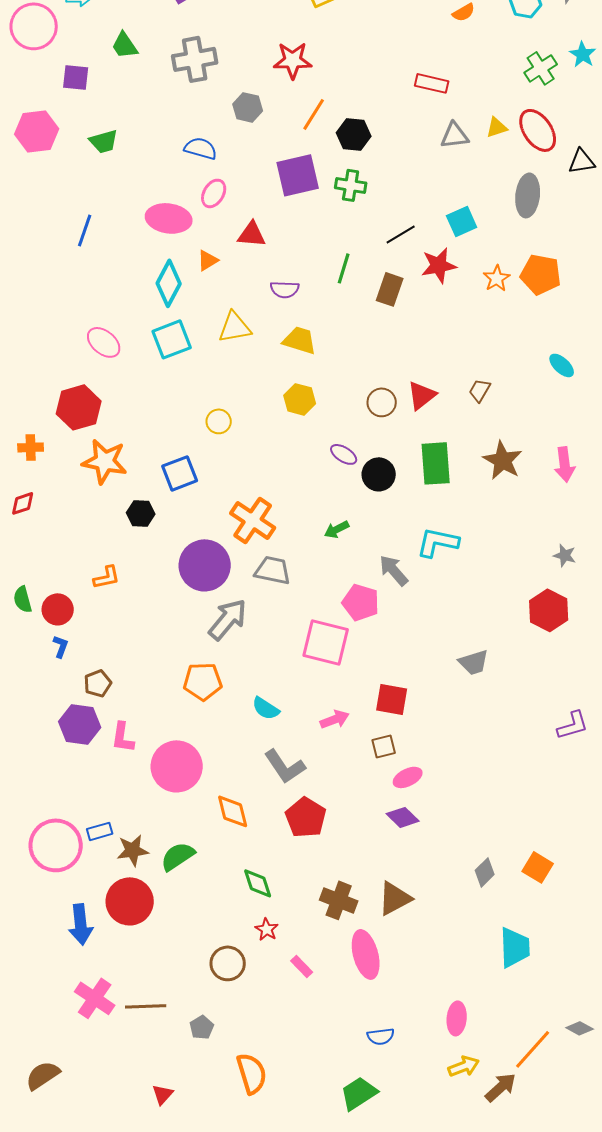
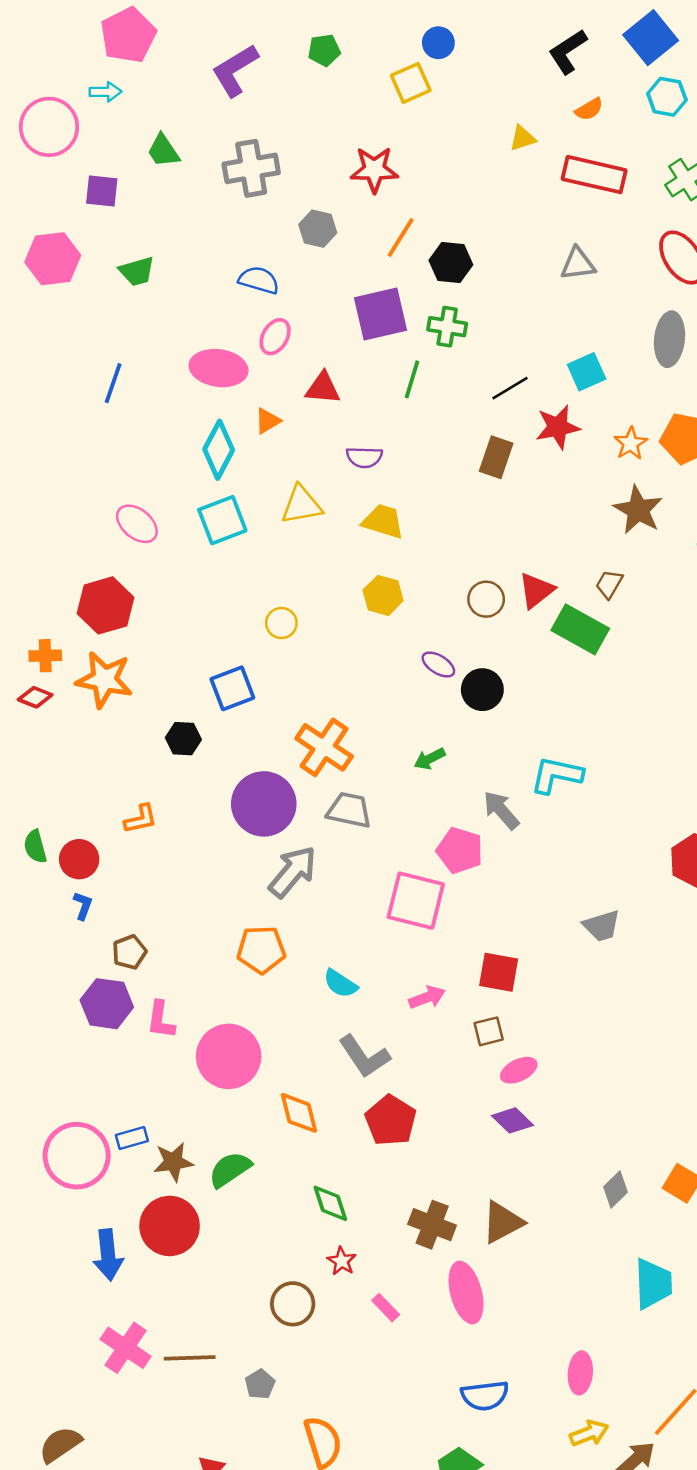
red rectangle: (432, 83) -> (594, 175), moved, size x1.5
yellow triangle: (497, 127) -> (523, 138), moved
green line: (344, 268) -> (412, 379), moved
brown star: (503, 460) -> (638, 510), moved
orange star: (105, 461) -> (104, 680), moved
green rectangle: (436, 463) -> (580, 629), moved, turned -57
red diamond: (23, 503) -> (35, 697), moved, turned 40
blue semicircle: (381, 1036) -> (485, 1396), size x1.4

